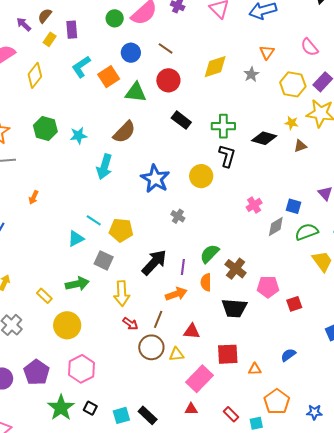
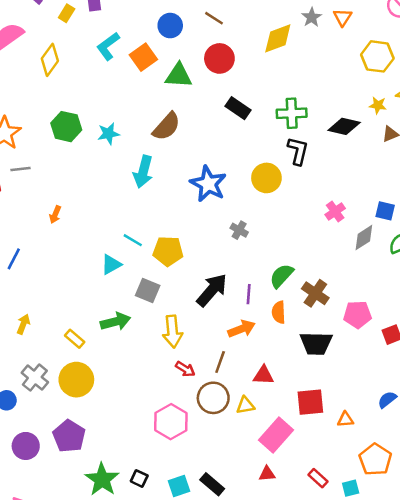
gray star: (251, 74) -> (312, 17), moved
yellow circle: (67, 325) -> (76, 380), moved
pink hexagon: (81, 369) -> (171, 422), moved

